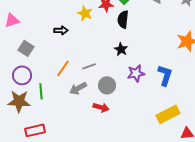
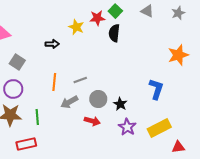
black star: (121, 49) -> (120, 104), moved
orange line: (63, 68) -> (54, 82), turned -30
purple star: (136, 73) -> (127, 127), moved, turned -30
green line: (41, 91) -> (37, 117), moved

